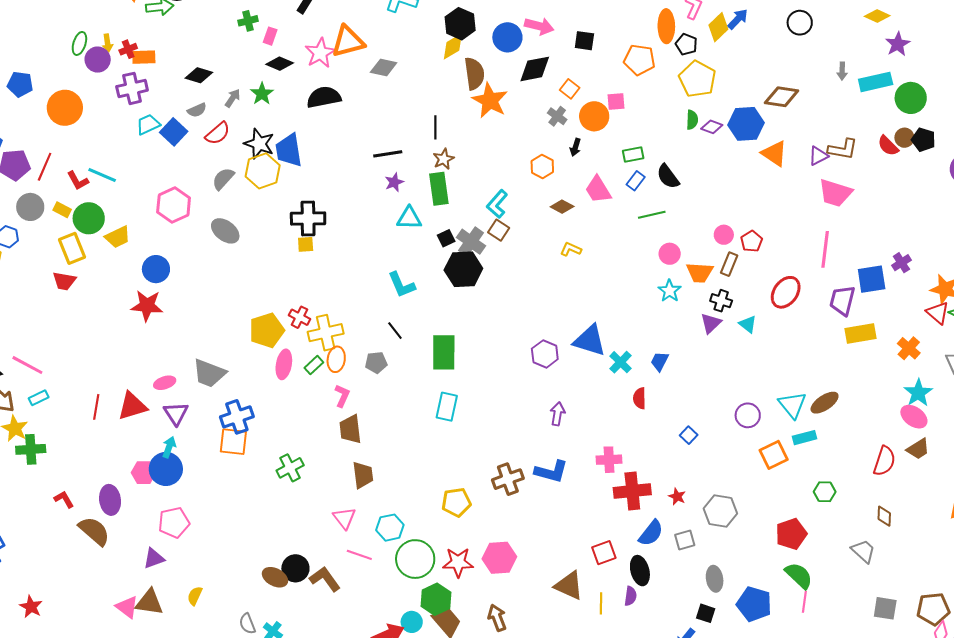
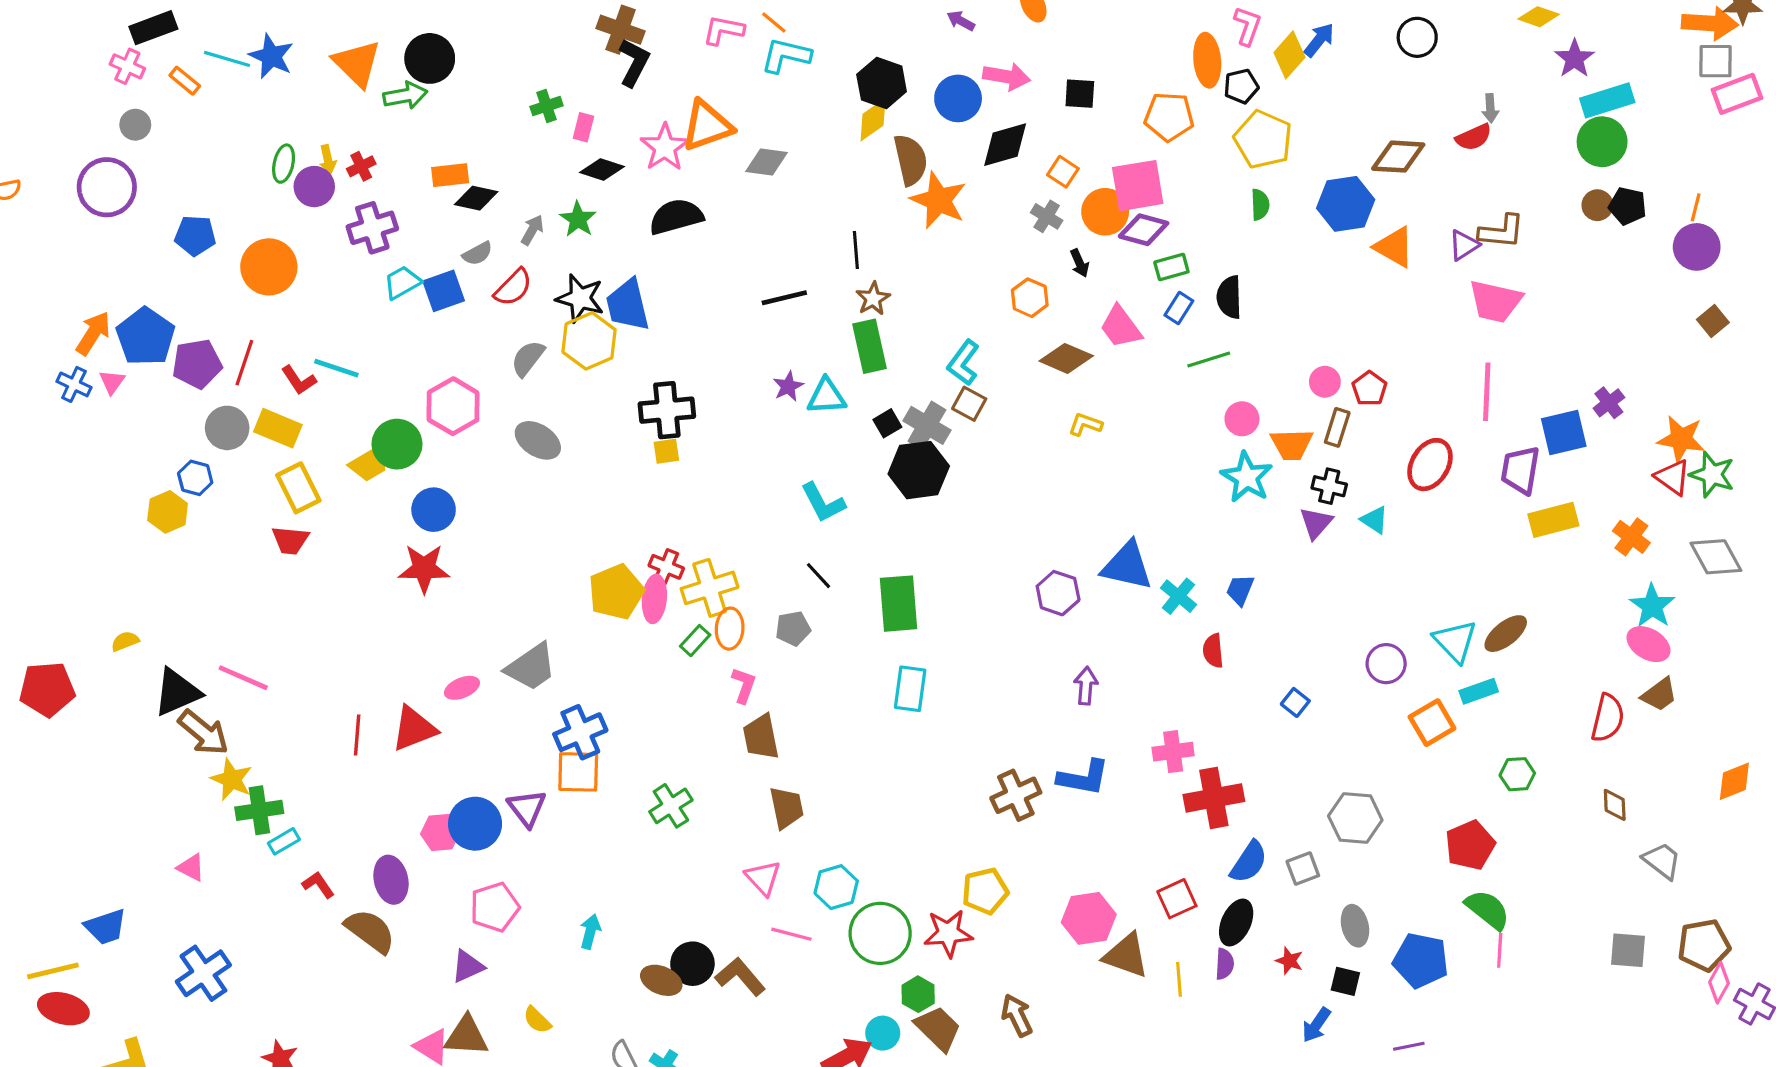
black pentagon: (686, 44) -> (1241, 86), turned -30
orange rectangle: (144, 57) -> (450, 175), moved
cyan rectangle: (876, 82) -> (1607, 100), moved
pink square: (616, 102) -> (1138, 186), size x1.8
purple diamond: (712, 127) -> (1144, 230), moved, size x1.4
blue square: (174, 132) -> (444, 291), turned 32
red semicircle: (888, 146) -> (1474, 137), moved, turned -65
black arrow: (575, 147) -> (1080, 263), turned -36
black semicircle: (668, 177) -> (1229, 297), turned 40
purple star: (394, 182) -> (788, 386), moved
brown diamond: (562, 207) -> (1066, 358), size x1.4
yellow rectangle: (62, 210) -> (278, 428), size x1.6
green circle: (89, 218) -> (397, 444), moved
cyan star: (670, 291) -> (1247, 477), size x1.4
pink ellipse: (284, 364) -> (654, 599), moved
gray trapezoid: (209, 373) -> (531, 667), turned -51
cyan rectangle: (39, 398) -> (284, 841), moved
purple triangle: (176, 413) -> (527, 808), moved
cyan arrow: (169, 447) -> (590, 931), moved
red star: (677, 497) -> (1289, 961), moved
yellow pentagon: (456, 502) -> (985, 891), moved
gray trapezoid: (863, 551) -> (1662, 861), moved
pink hexagon: (499, 558) -> (1089, 918), moved
black ellipse: (640, 571) -> (1236, 923), turned 44
yellow semicircle: (195, 596) -> (537, 1020), turned -66
green hexagon: (436, 599) -> (918, 994), size x0.7

